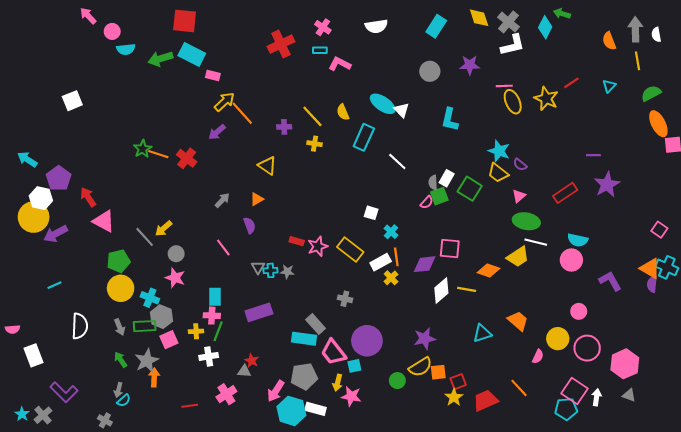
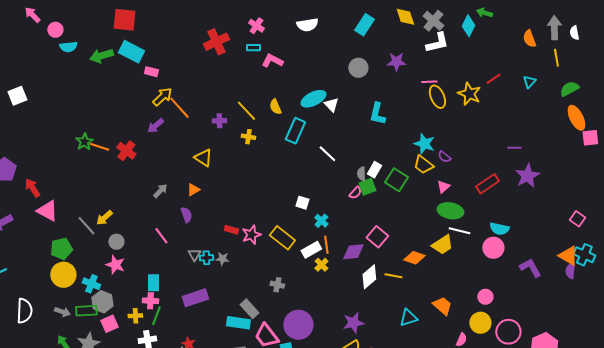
cyan ellipse: (383, 104) -> (313, 99), turned -60
pink square: (450, 248) -> (377, 237), turned 35
pink circle: (579, 311) -> (485, 297), moved
gray arrow: (120, 327) -> (62, 312), turned -49

